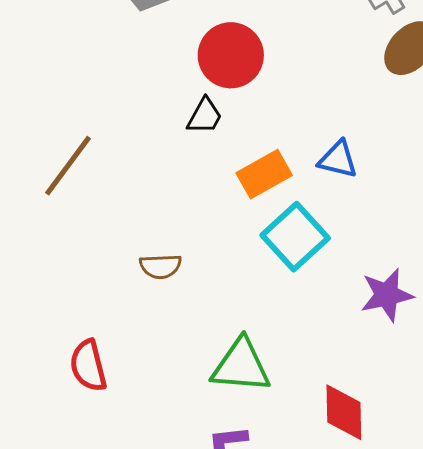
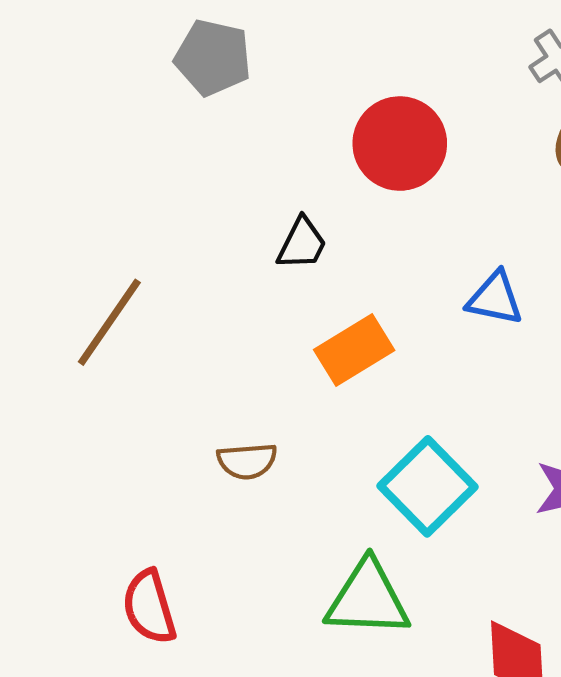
red circle: (231, 55) -> (400, 144), moved
orange rectangle: (264, 174) -> (354, 350), moved
cyan square: (295, 237) -> (428, 486), moved

